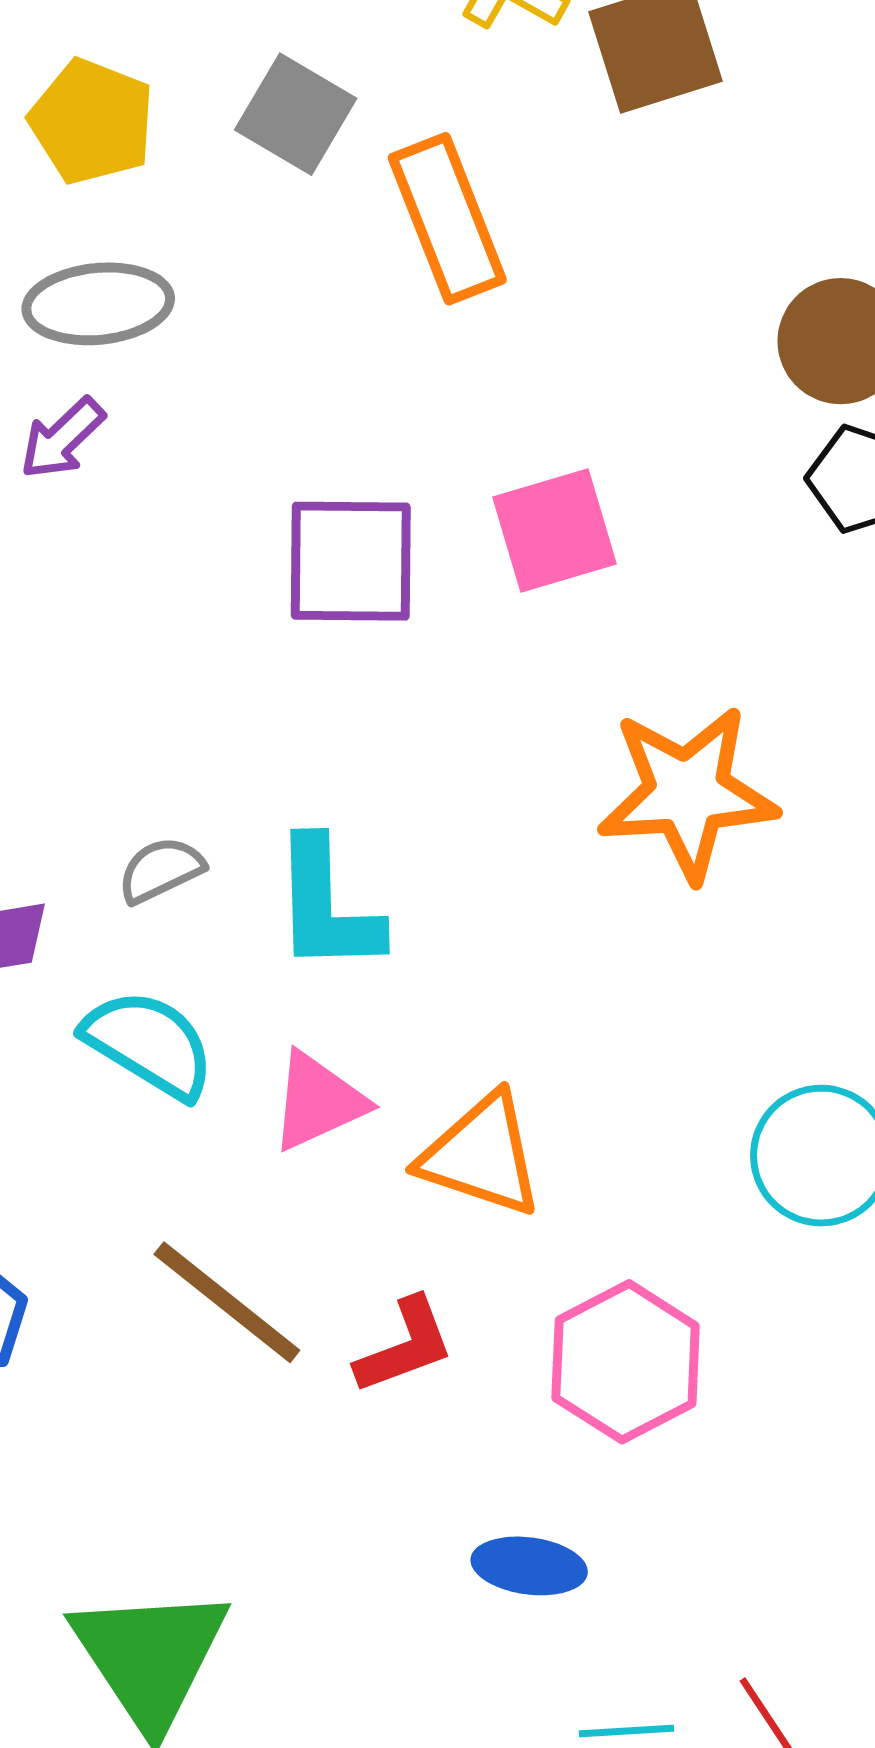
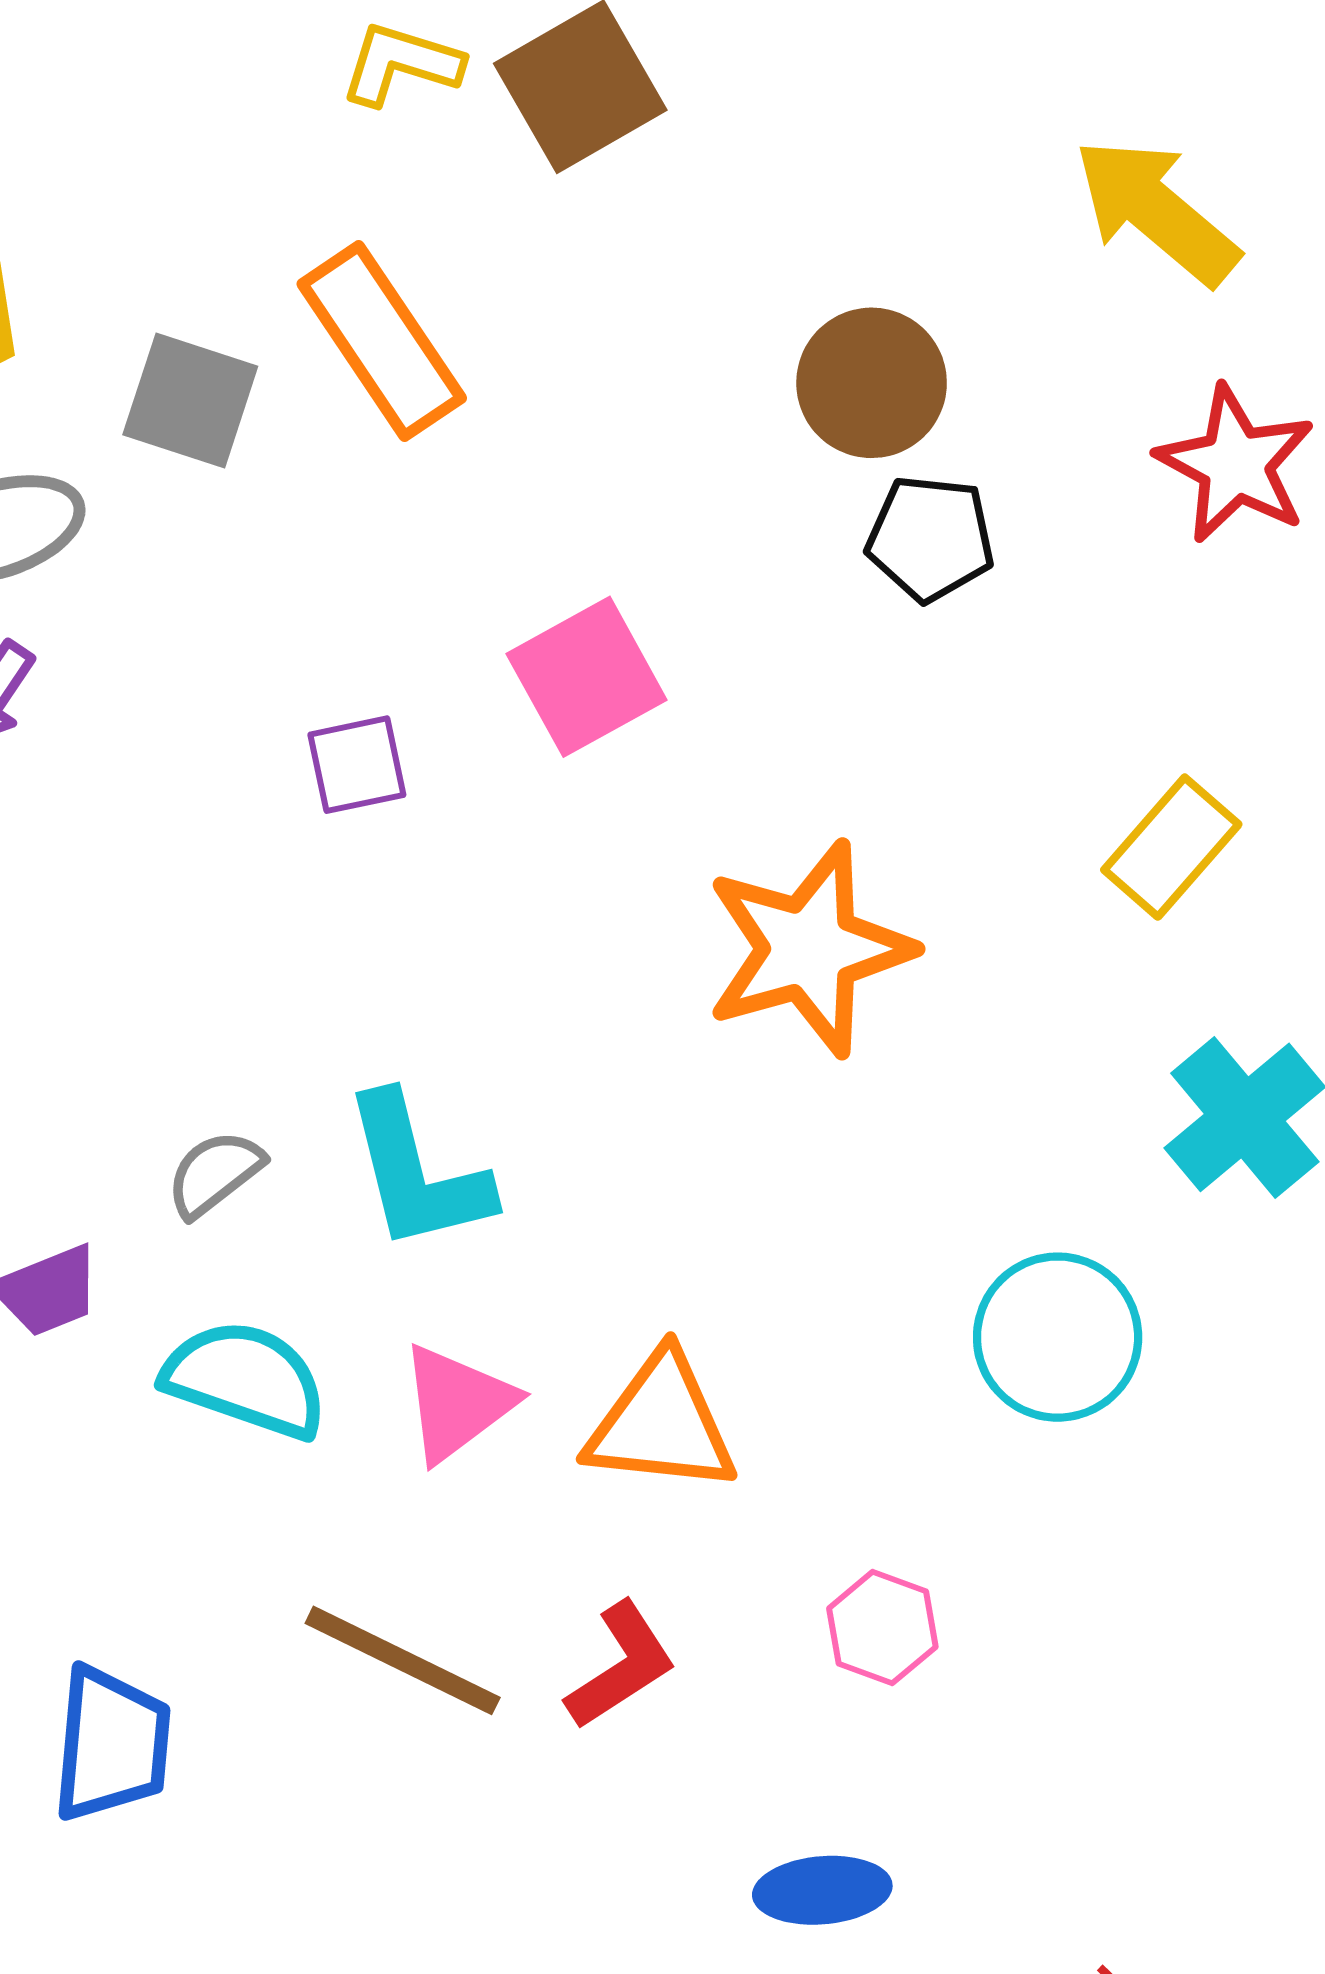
gray square: (296, 114) -> (190, 401), moved
purple square: (351, 561) -> (357, 765), size x0.6
pink hexagon: (626, 1362) -> (882, 1628), size x0.6

